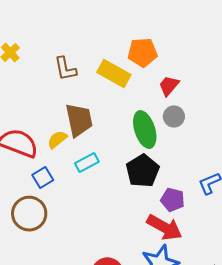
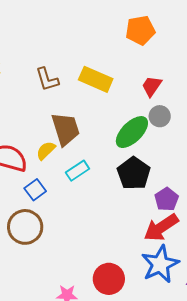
orange pentagon: (142, 52) -> (140, 30), moved
green ellipse: (145, 130) -> (132, 132), turned 69
purple pentagon: (173, 200) -> (166, 199), turned 30
red arrow: (164, 227) -> (161, 228), turned 123

